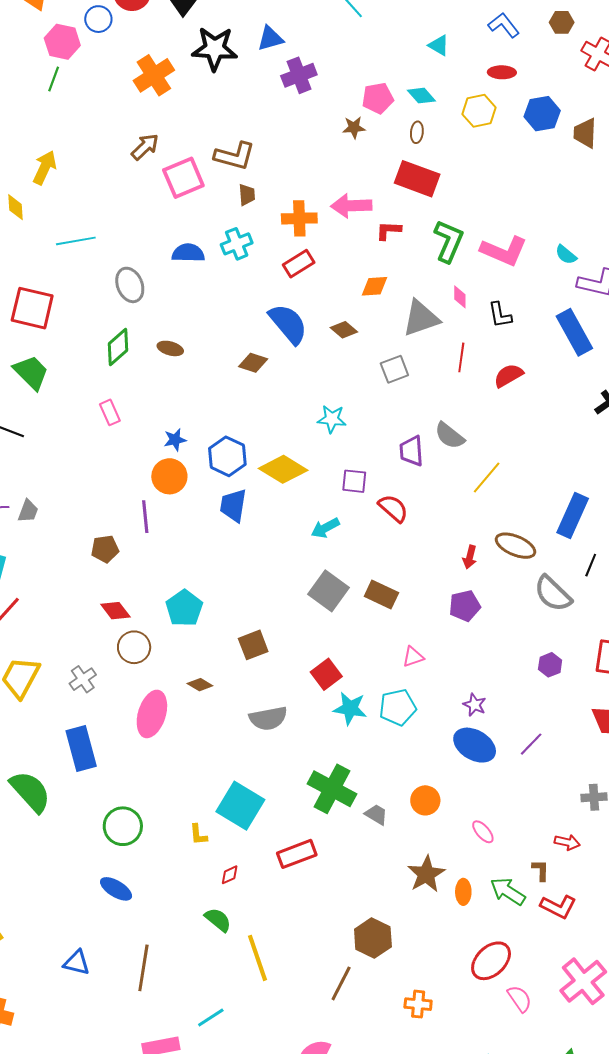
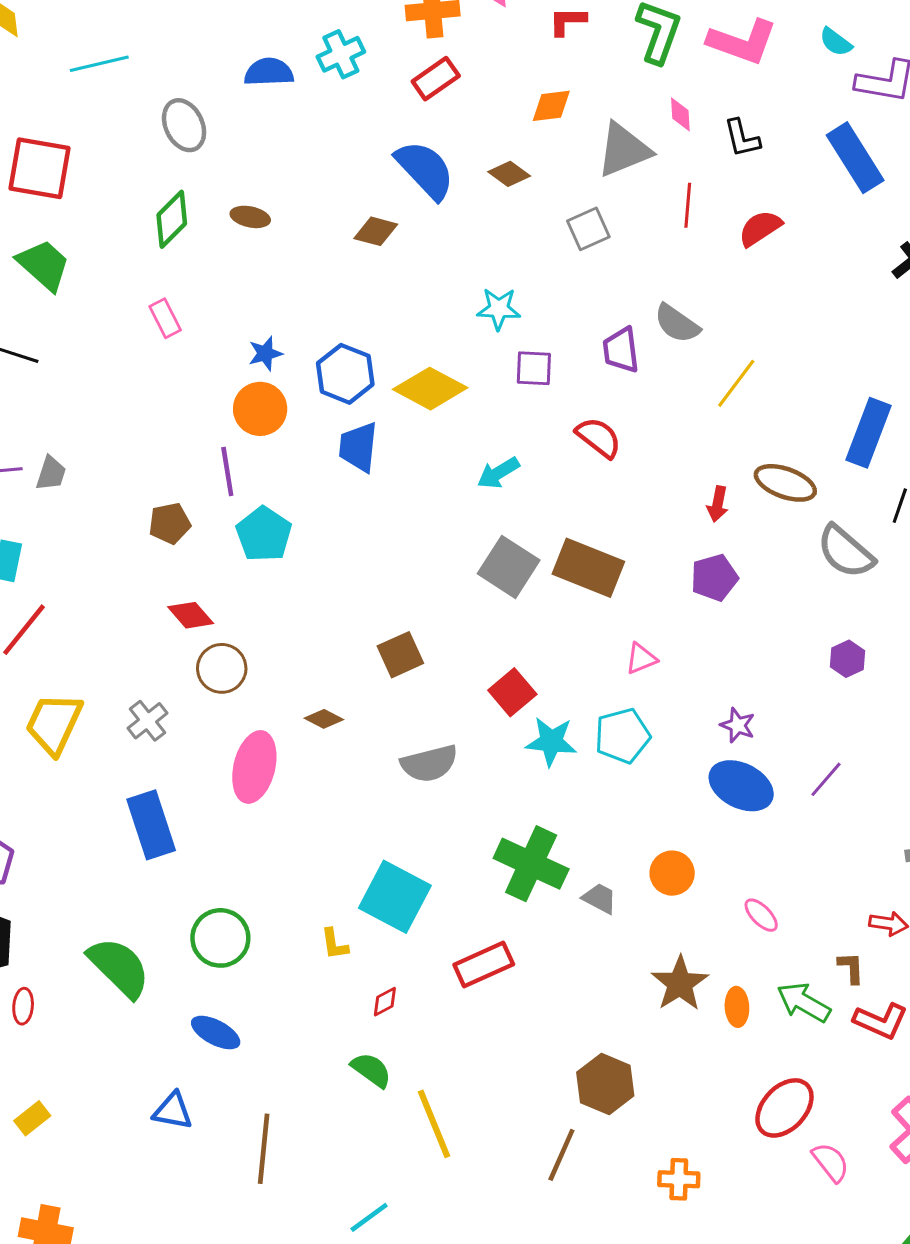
purple square: (354, 481) -> (534, 368), moved
brown rectangle: (381, 594) -> (588, 568), size x1.4
cyan pentagon: (184, 608) -> (264, 534), moved
green semicircle: (30, 792) -> (119, 967), moved
blue triangle: (77, 963) -> (173, 1111), moved

